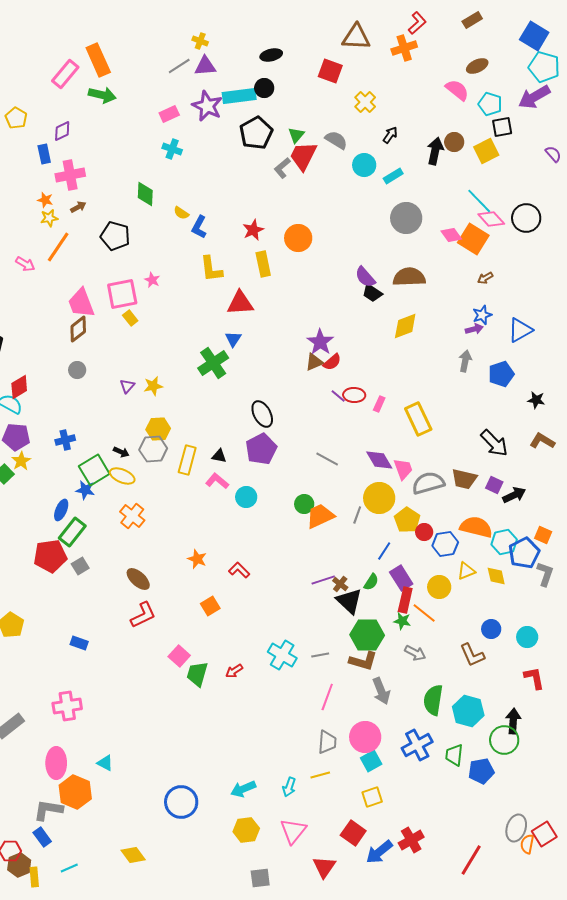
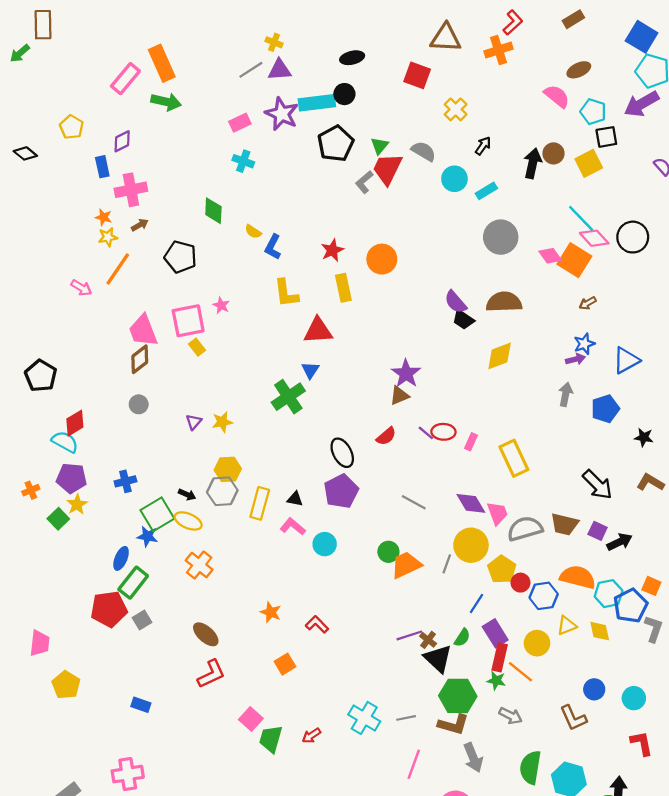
red semicircle: (332, 362) -> (386, 436), moved

